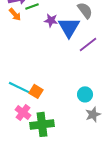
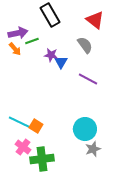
blue triangle: (69, 27) -> (61, 62), moved, size x0.6
purple line: (88, 44) -> (88, 79), turned 66
cyan circle: (85, 94) -> (85, 129), size x1.5

